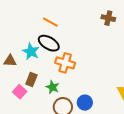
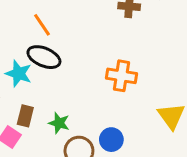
orange line: (50, 22) -> (42, 25), turned 35
orange cross: (65, 63) -> (121, 76), moved

